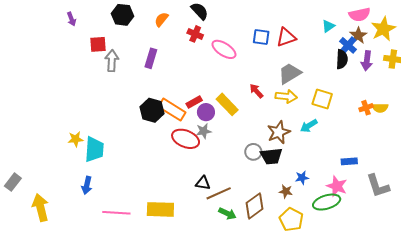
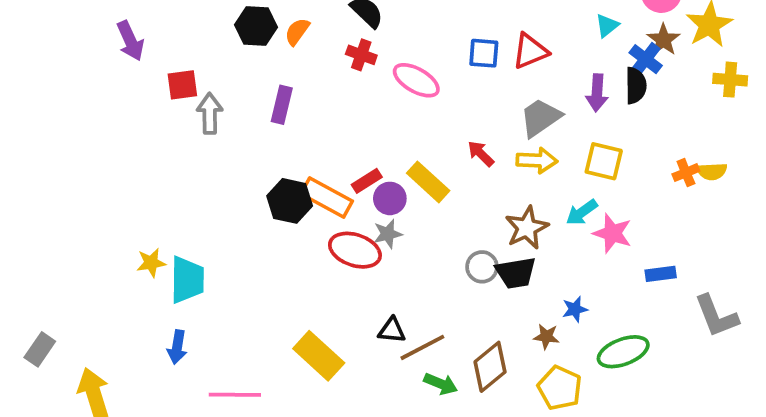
black hexagon: (122, 15) -> (256, 26), moved
purple arrow: (71, 19) -> (130, 41), size x1.5
purple arrow: (367, 61) -> (597, 93), moved
pink star: (337, 186) -> (612, 233), moved
yellow rectangle: (160, 209) -> (319, 356), moved, turned 44

